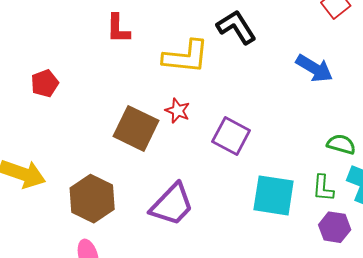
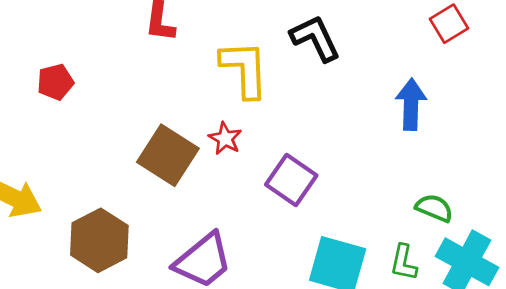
yellow L-shape: (186, 57) -> (244, 69), turned -105
blue arrow: (314, 68) -> (411, 104), turned -126

